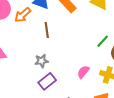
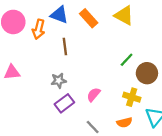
orange arrow: (23, 15) -> (39, 29), turned -36
pink semicircle: (83, 72) -> (94, 95), moved

